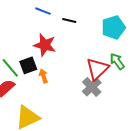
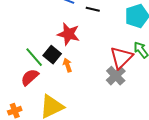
black square: (28, 65) -> (52, 55), turned -30

